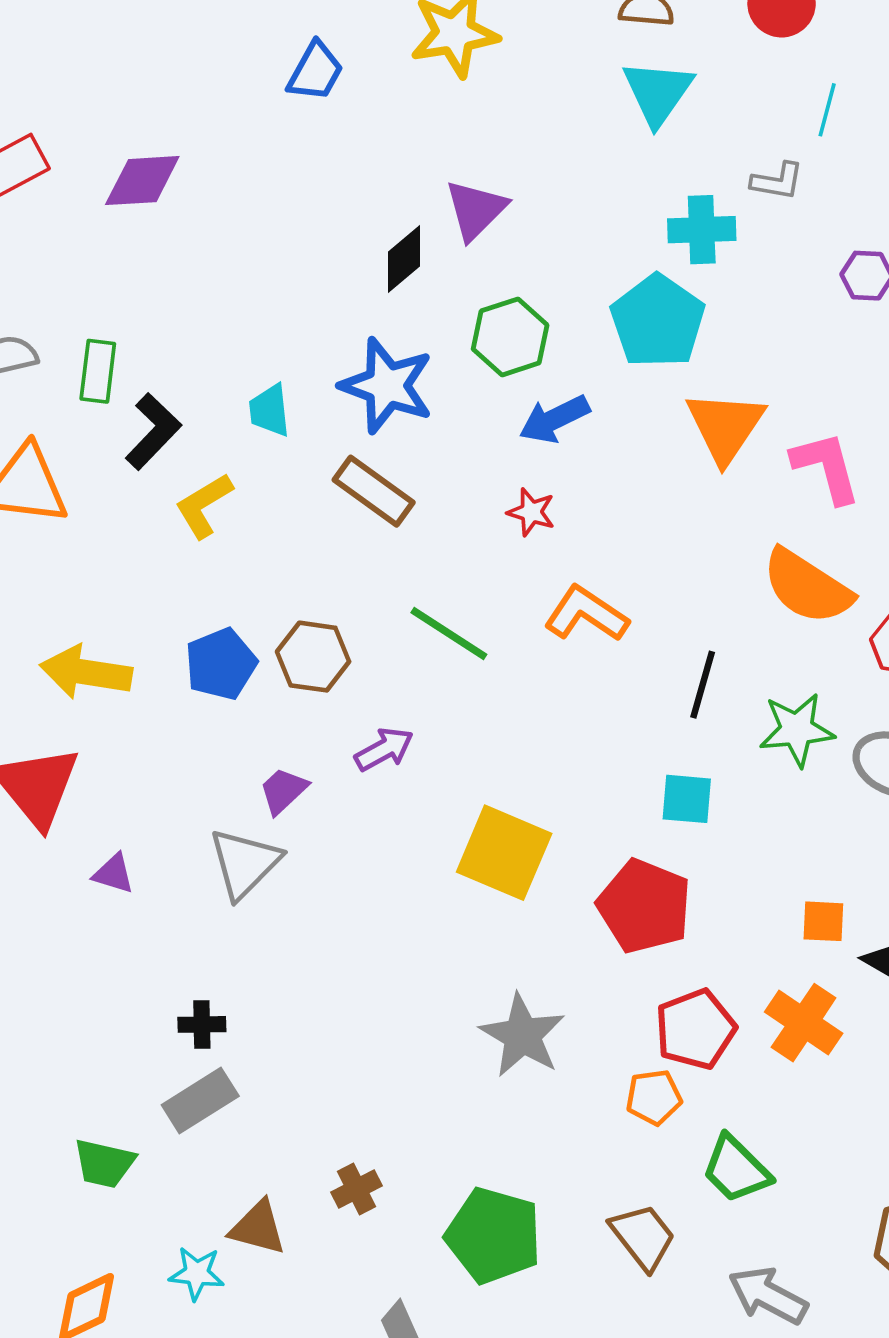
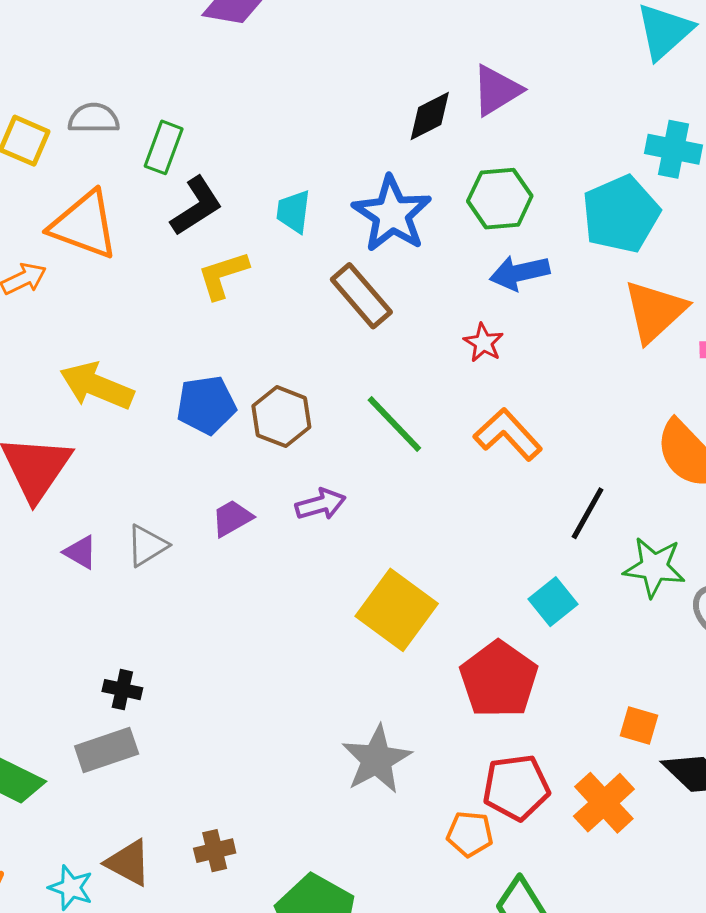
cyan square: (687, 799) -> (553, 602), turned 33
gray triangle: (245, 863) -> (147, 546), moved, size x0.7

